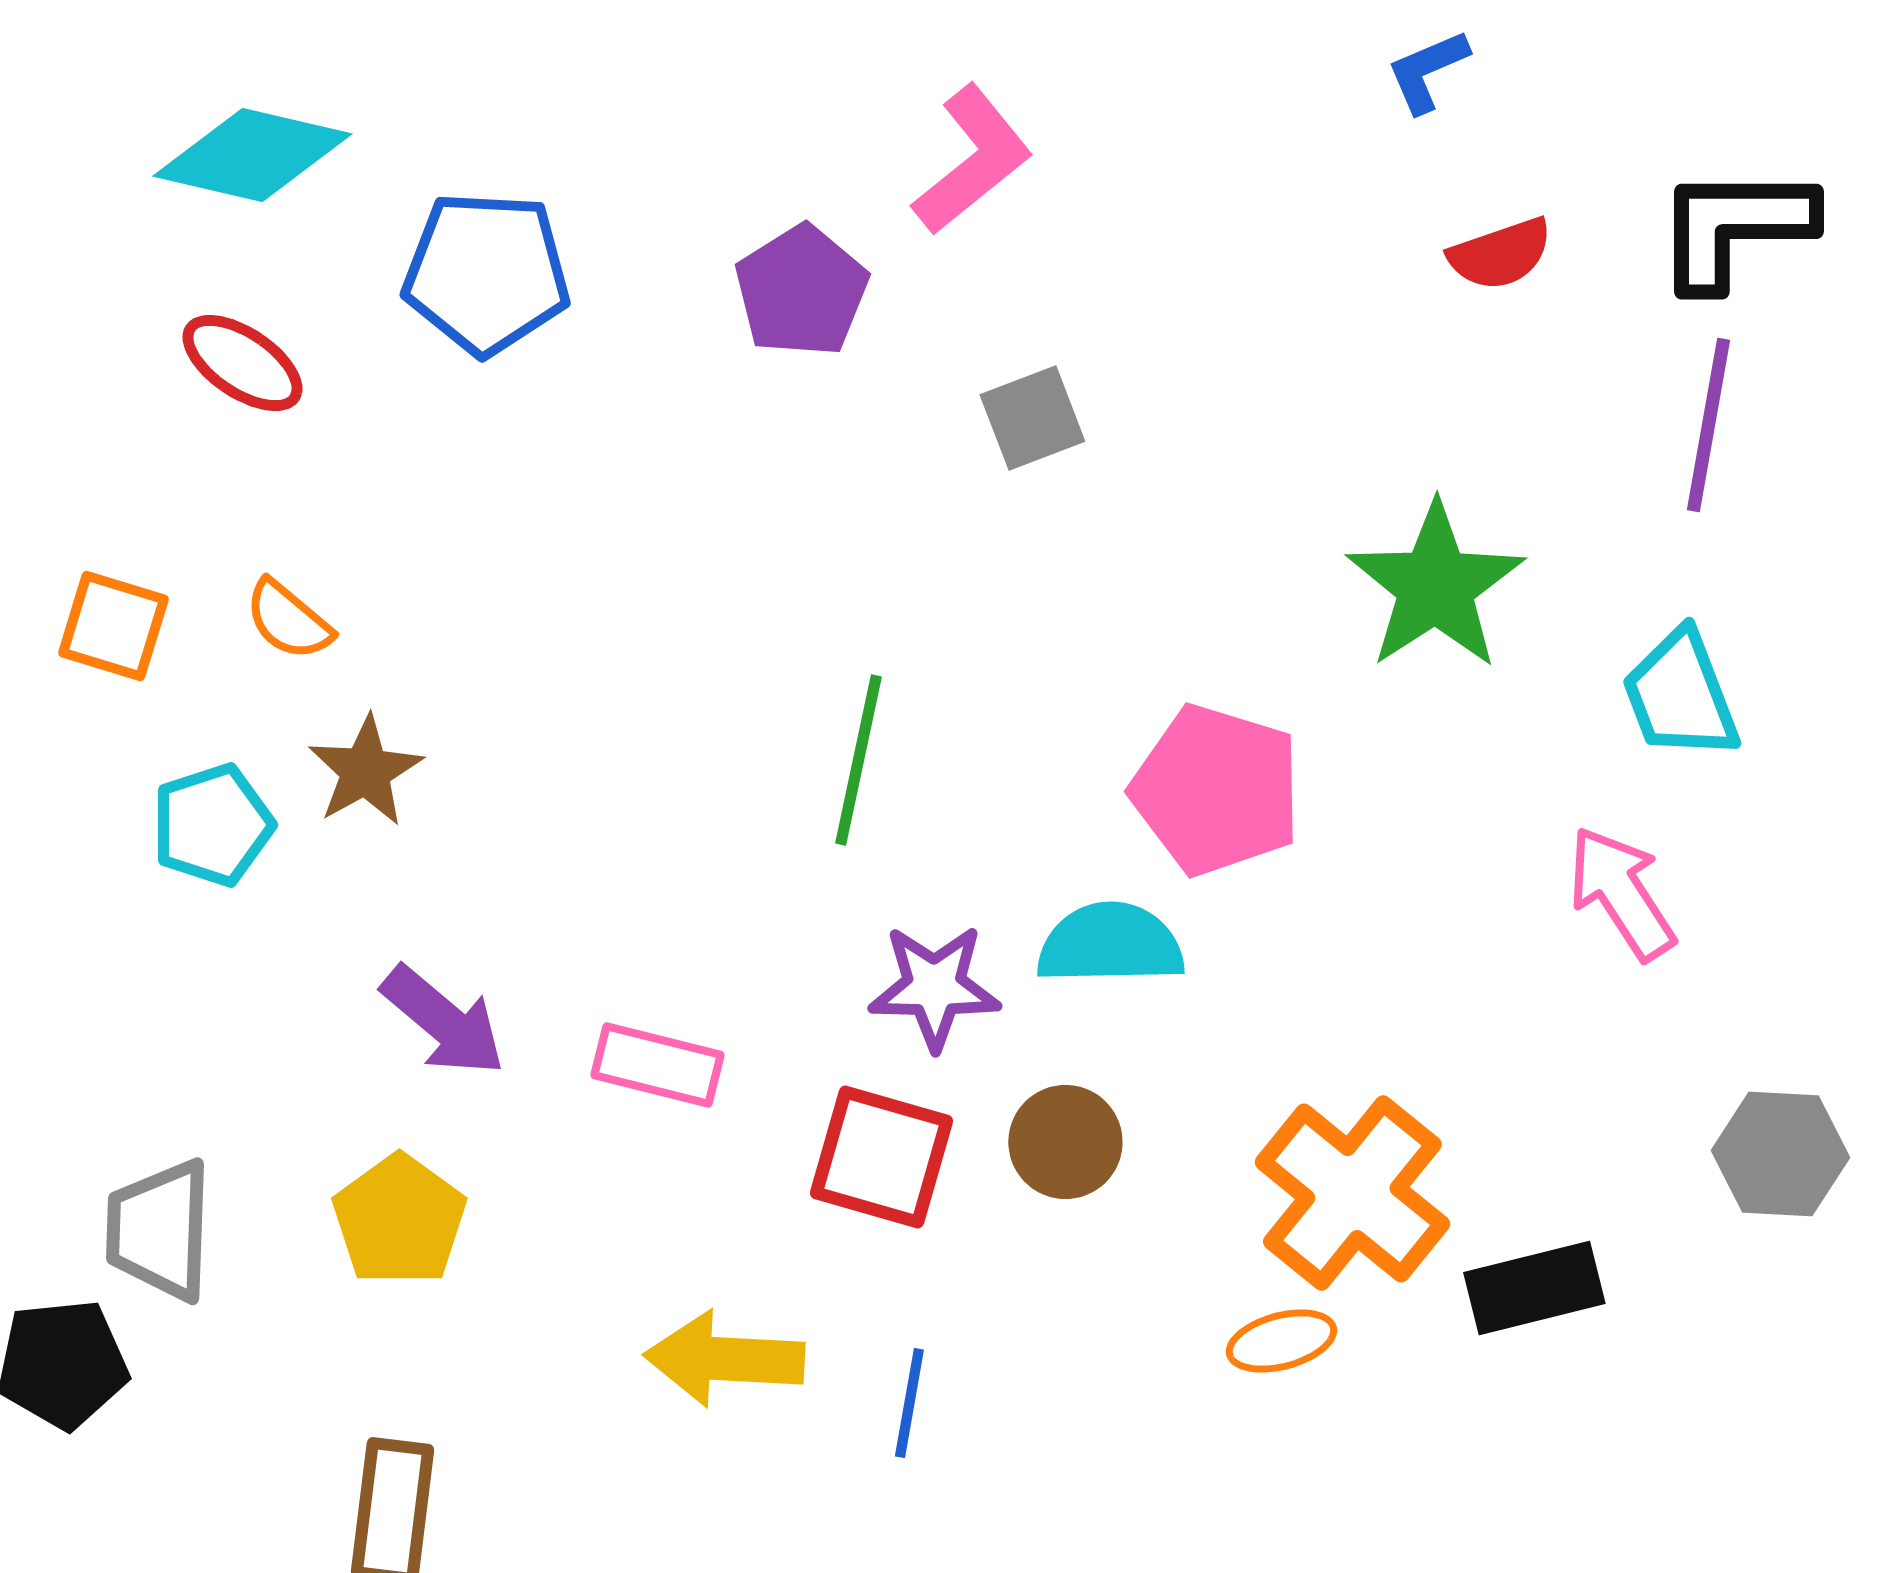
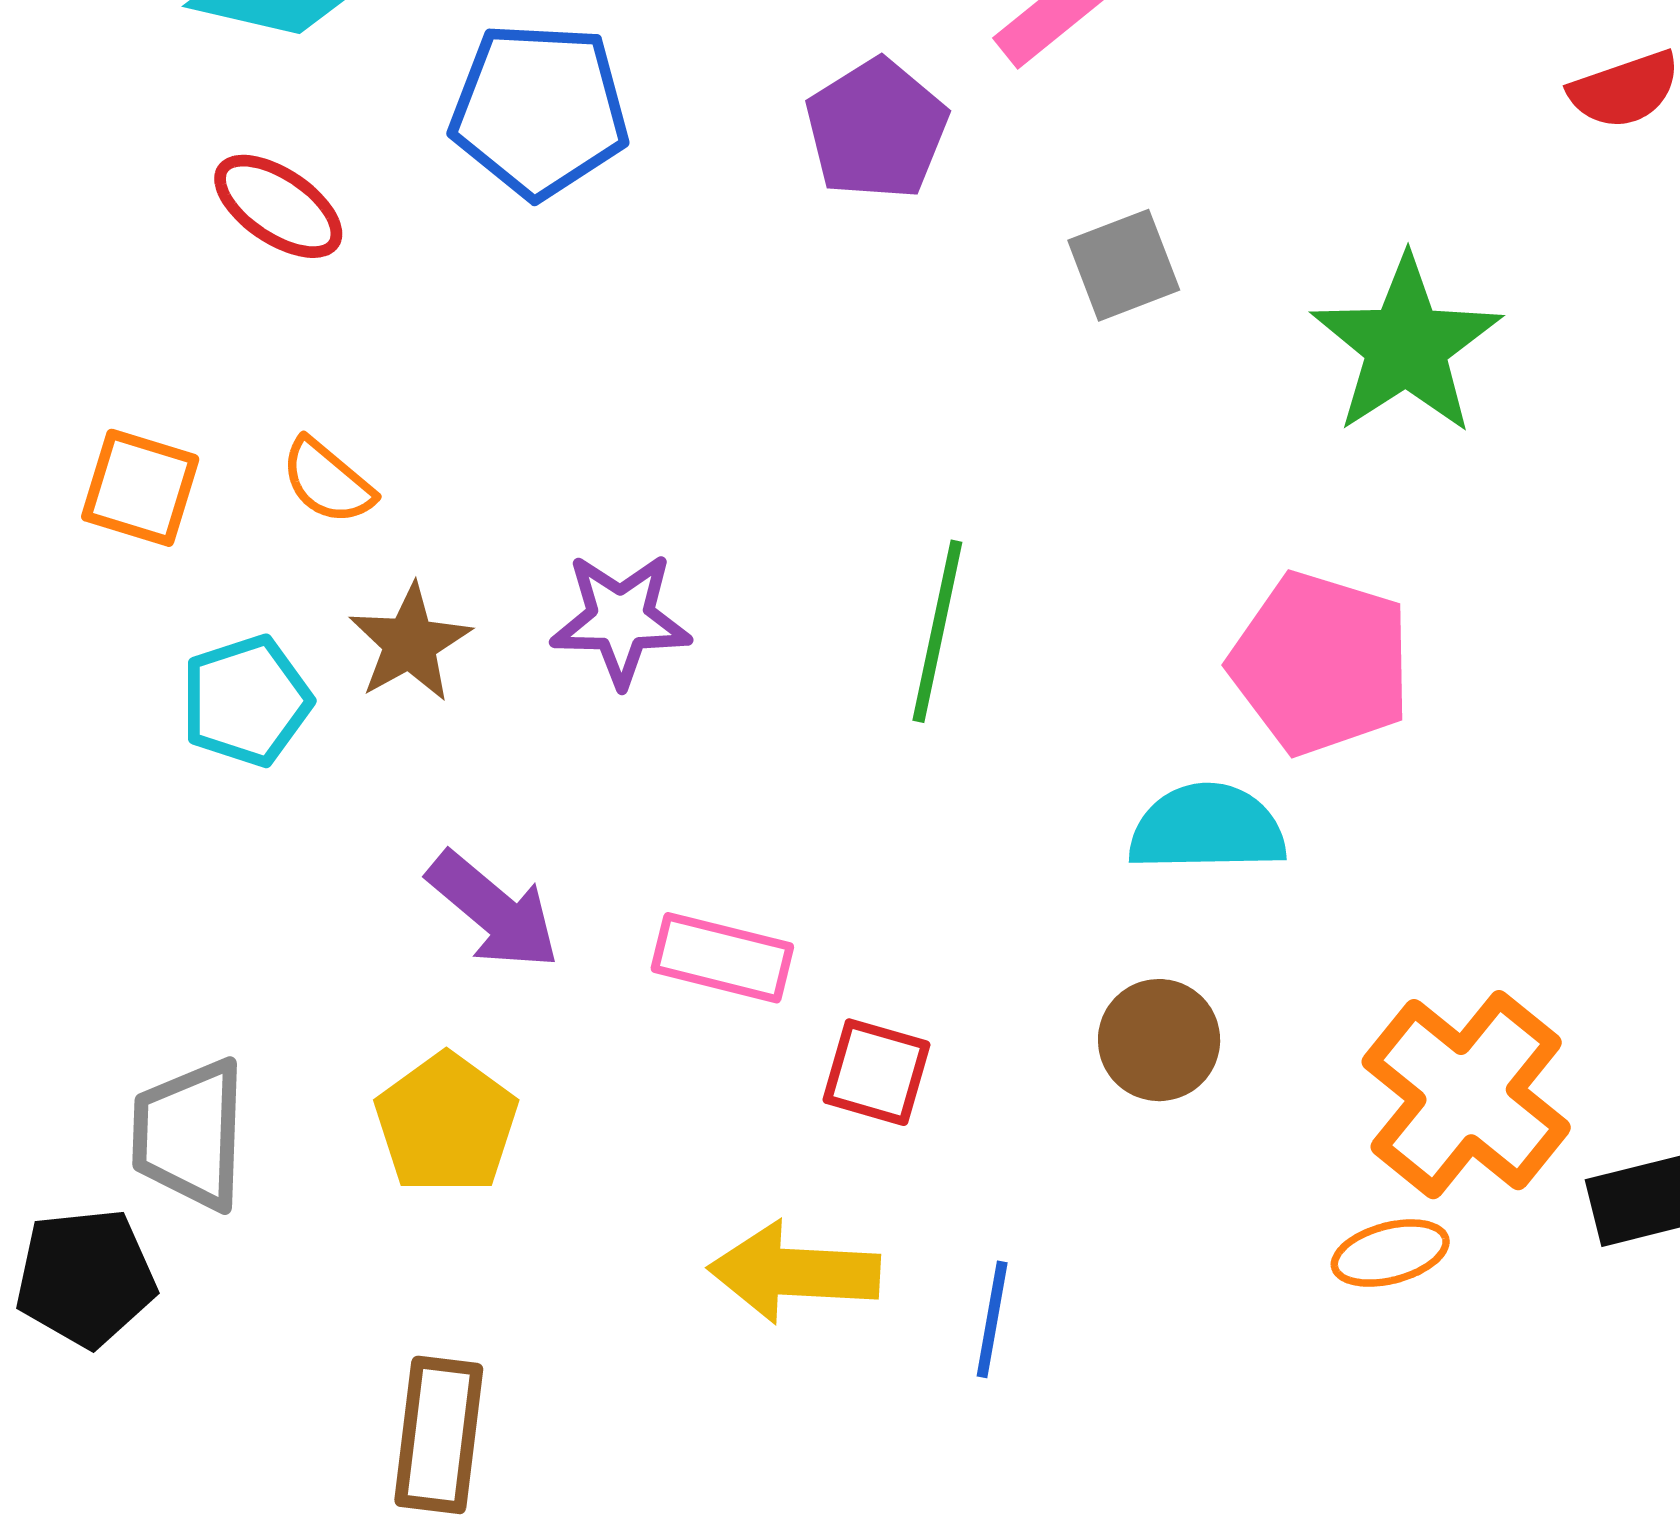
green star: (1435, 586) -> (1406, 345), moved
purple star: (934, 987) -> (621, 619), moved
red square: (881, 1157) -> (876, 1072), moved, size x0.7

